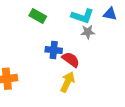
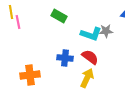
cyan L-shape: (82, 16) -> (91, 34), moved
blue cross: (54, 50) -> (65, 58), moved

